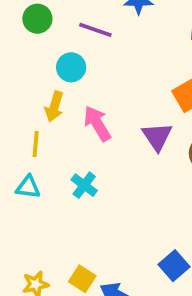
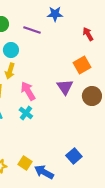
cyan circle: (71, 67) -> (11, 50), moved
pink arrow: (97, 123) -> (28, 91), moved

